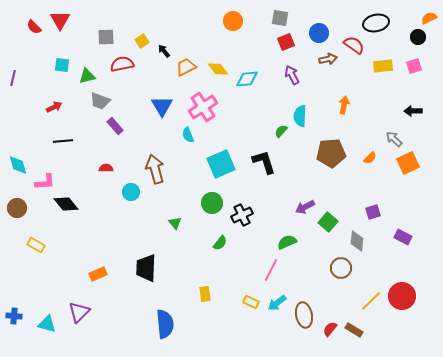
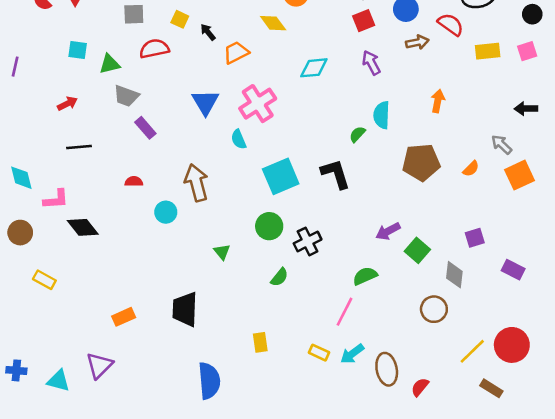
yellow square: (142, 41) -> (180, 19), turned -32
yellow diamond: (218, 69) -> (273, 23), moved
brown rectangle: (354, 330) -> (491, 388), moved

